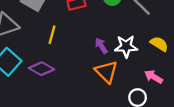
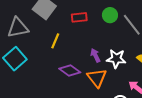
purple diamond: (42, 69) -> (70, 70), moved

